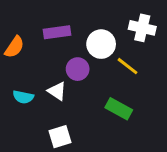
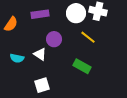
white circle: (101, 44) -> (76, 13), moved

